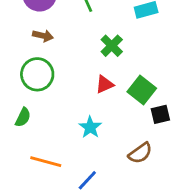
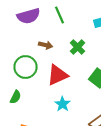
brown arrow: (43, 36) -> (46, 45), moved
red triangle: (105, 84) -> (58, 75), moved, size x1.6

